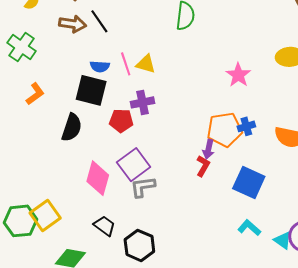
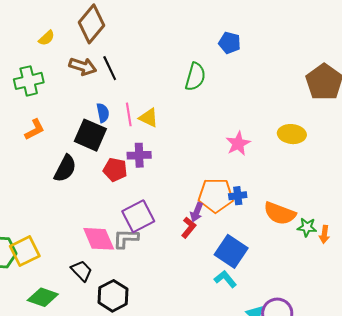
green cross: (22, 47) -> (29, 81), turned 32
blue semicircle: (100, 66) -> (103, 113), turned -114
purple square: (134, 165) -> (138, 216), moved
pink diamond: (98, 178) -> (99, 239), moved, turned -48
cyan L-shape: (249, 228) -> (225, 279), moved

